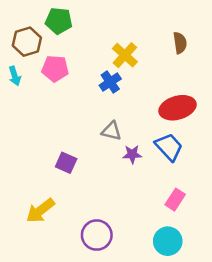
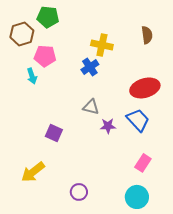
yellow cross: (125, 55) -> (102, 45), turned -30
cyan arrow: (15, 76) -> (32, 76), moved
purple circle: (97, 235) -> (79, 192), size x0.7

